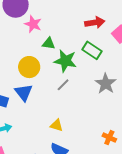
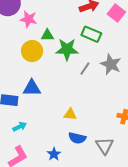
yellow circle: (29, 67) -> (32, 51), moved
gray line: (63, 85) -> (85, 69), moved
blue triangle: (24, 93) -> (32, 88), turned -42

